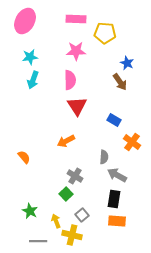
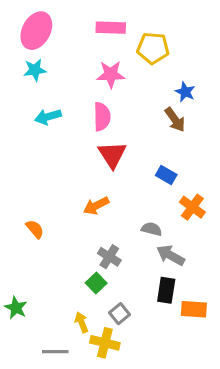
cyan star: (30, 57) -> (35, 70), moved
cyan arrow: (33, 80) -> (48, 117), turned 54
gray semicircle: (104, 157) -> (152, 229), turned -80
green star: (30, 211) -> (16, 308), moved
orange rectangle: (117, 221) -> (194, 309), moved

